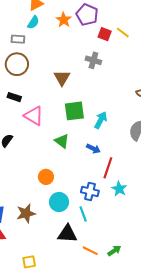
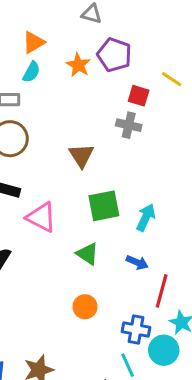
red square: (105, 34) -> (139, 96), moved
orange circle: (46, 177) -> (85, 307), moved
cyan circle: (59, 202) -> (164, 350), moved

